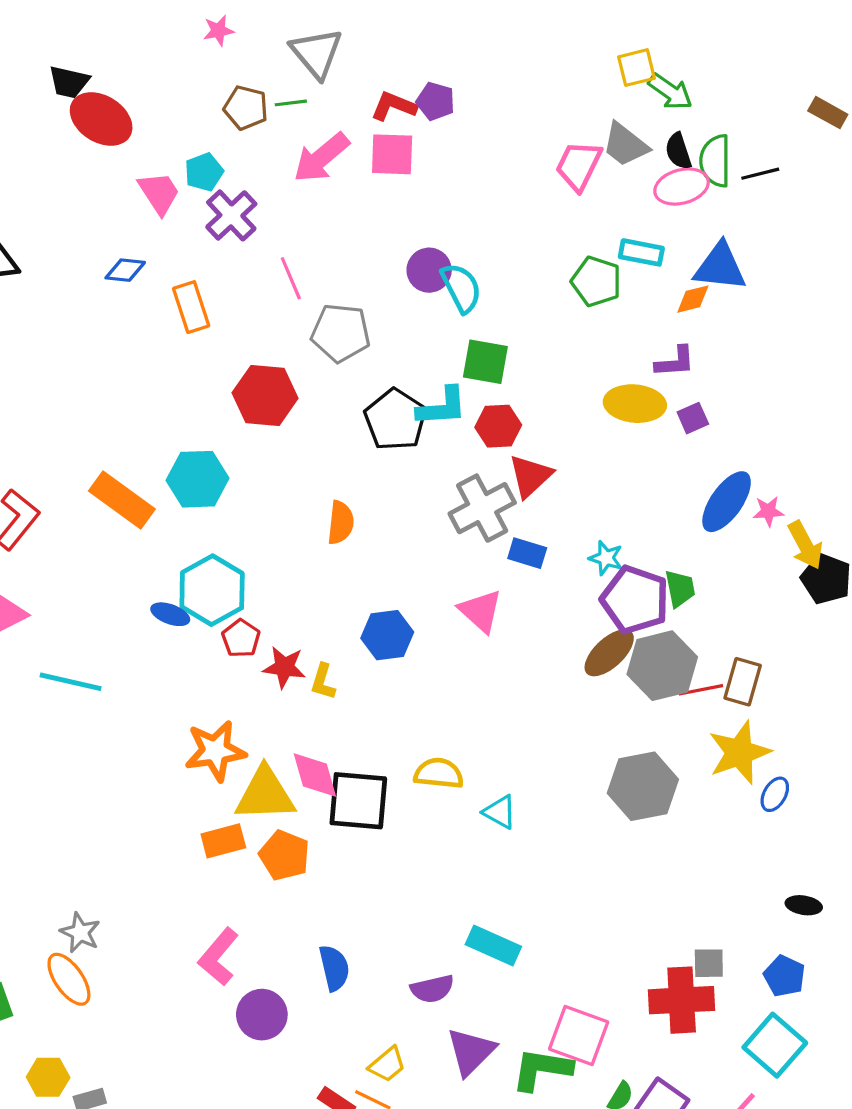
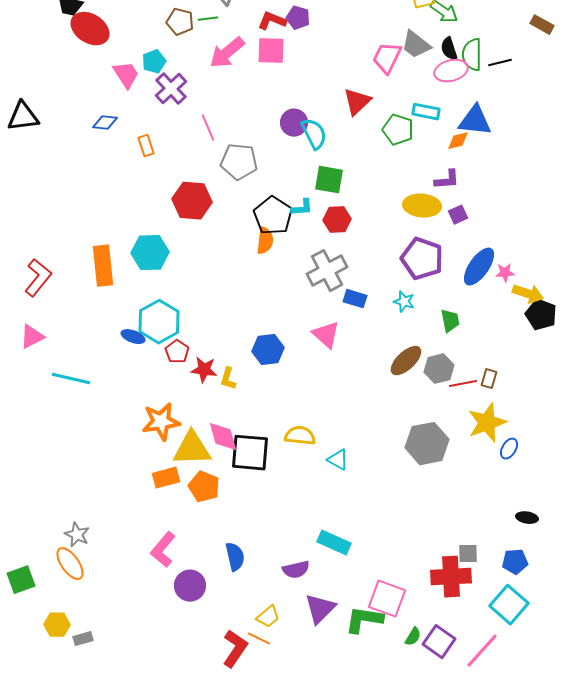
orange rectangle: (191, 307) -> (146, 146), size x0.7
cyan L-shape: (442, 407) -> (302, 208), size x0.7
red triangle: (530, 476) -> (357, 102), moved
orange rectangle: (122, 500) -> (103, 266), turned 48
orange semicircle: (341, 523) -> (265, 241), moved
yellow arrow: (805, 545) -> (528, 294), turned -44
purple pentagon: (635, 600) -> (422, 259), moved
gray hexagon: (662, 666) -> (439, 369), size x0.7
brown rectangle: (743, 682) -> (489, 379), size x0.7
blue pentagon: (784, 976) -> (515, 562), turned -30

